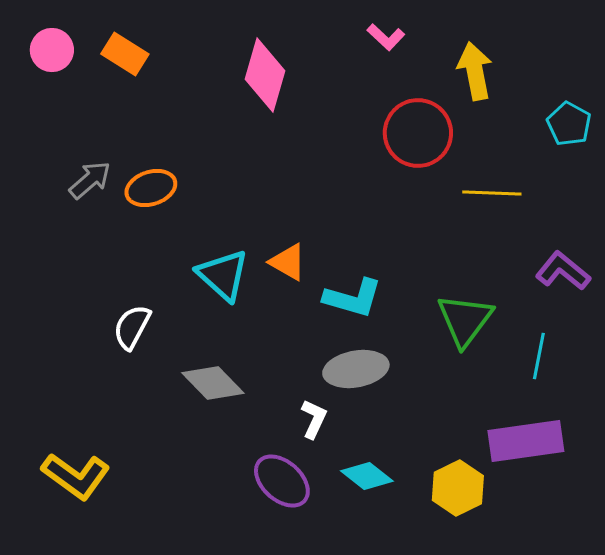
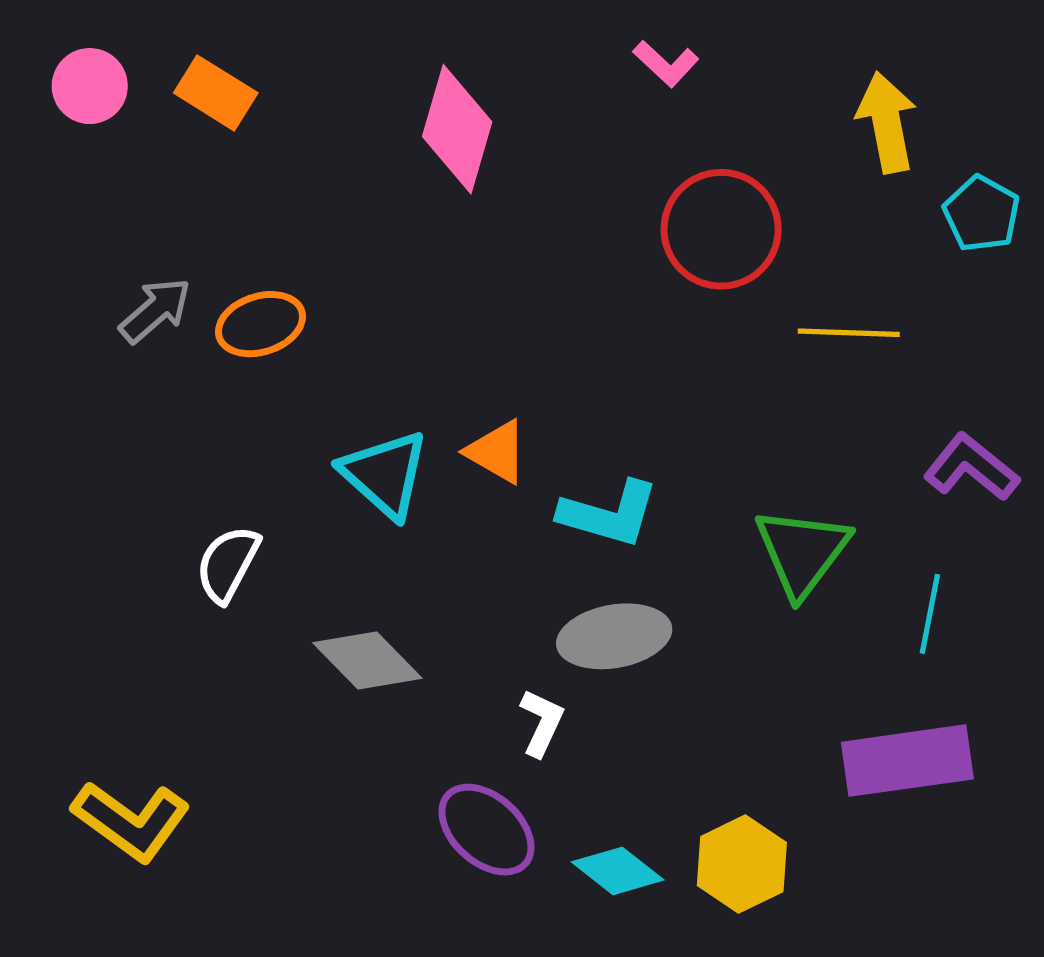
yellow arrow: (475, 71) -> (887, 122), moved
cyan diamond: (367, 476) -> (618, 871), moved
yellow hexagon: (458, 488) -> (742, 864), moved

